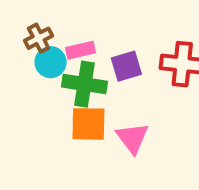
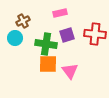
pink rectangle: (80, 50) -> (60, 13), moved
cyan circle: (51, 62) -> (15, 38), moved

